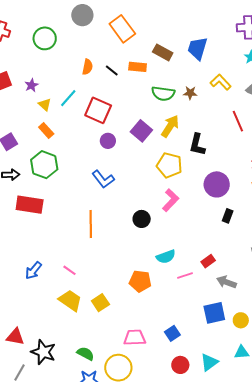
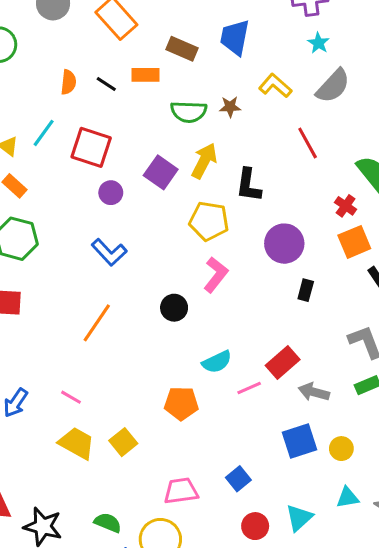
orange line: (91, 224) -> (97, 323), turned 40
red rectangle: (208, 261) -> (283, 363), size x1.5

